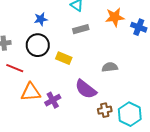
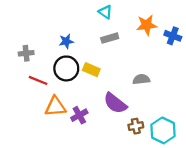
blue star: (41, 19) -> (66, 41), moved
black circle: (38, 45) -> (66, 68), moved

